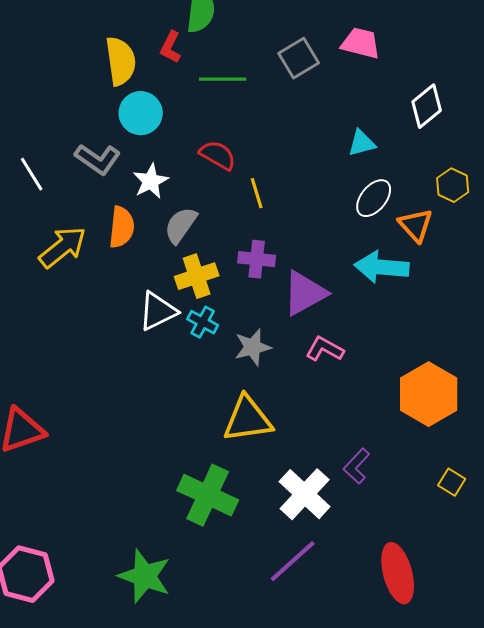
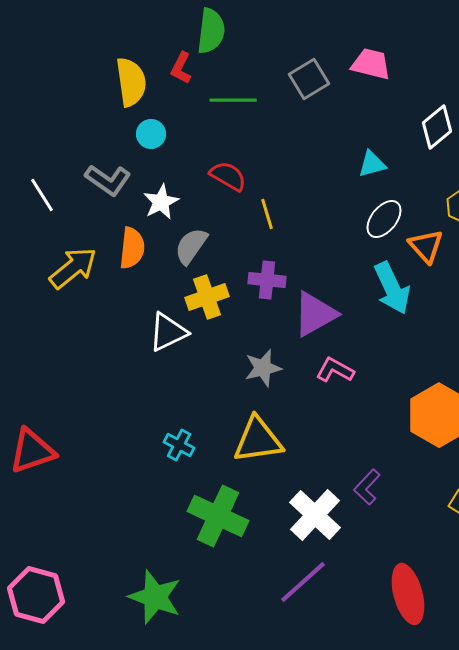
cyan circle: (141, 113) -> (151, 134), size x0.7
cyan arrow: (382, 267) -> (392, 288), turned -120
cyan cross: (203, 322) -> (179, 445), moved

